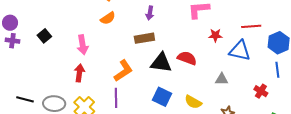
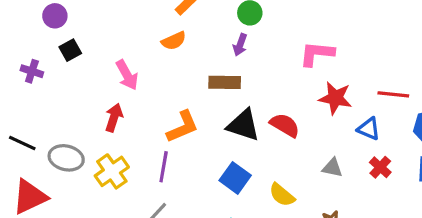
purple circle: (10, 23) -> (55, 16), moved
red star: (215, 35) -> (335, 98), size x1.5
purple cross: (12, 41) -> (32, 71), moved
pink arrow: (83, 45) -> (127, 75), turned -30
blue triangle: (240, 51) -> (369, 129), size x0.7
red cross: (261, 91) -> (380, 167), moved

